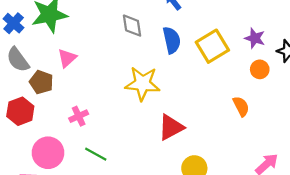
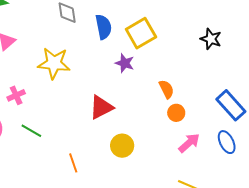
purple star: (255, 38) -> (125, 63), moved
orange circle: (260, 69) -> (176, 113), moved
yellow star: (142, 84) -> (54, 63), moved

